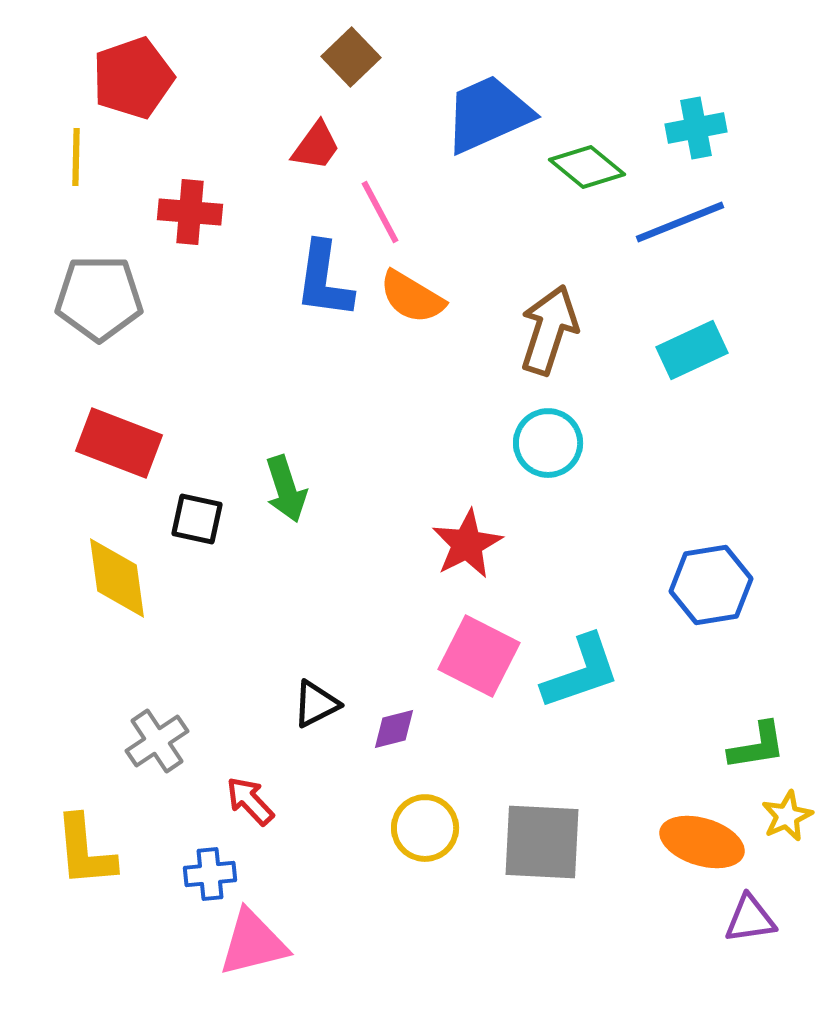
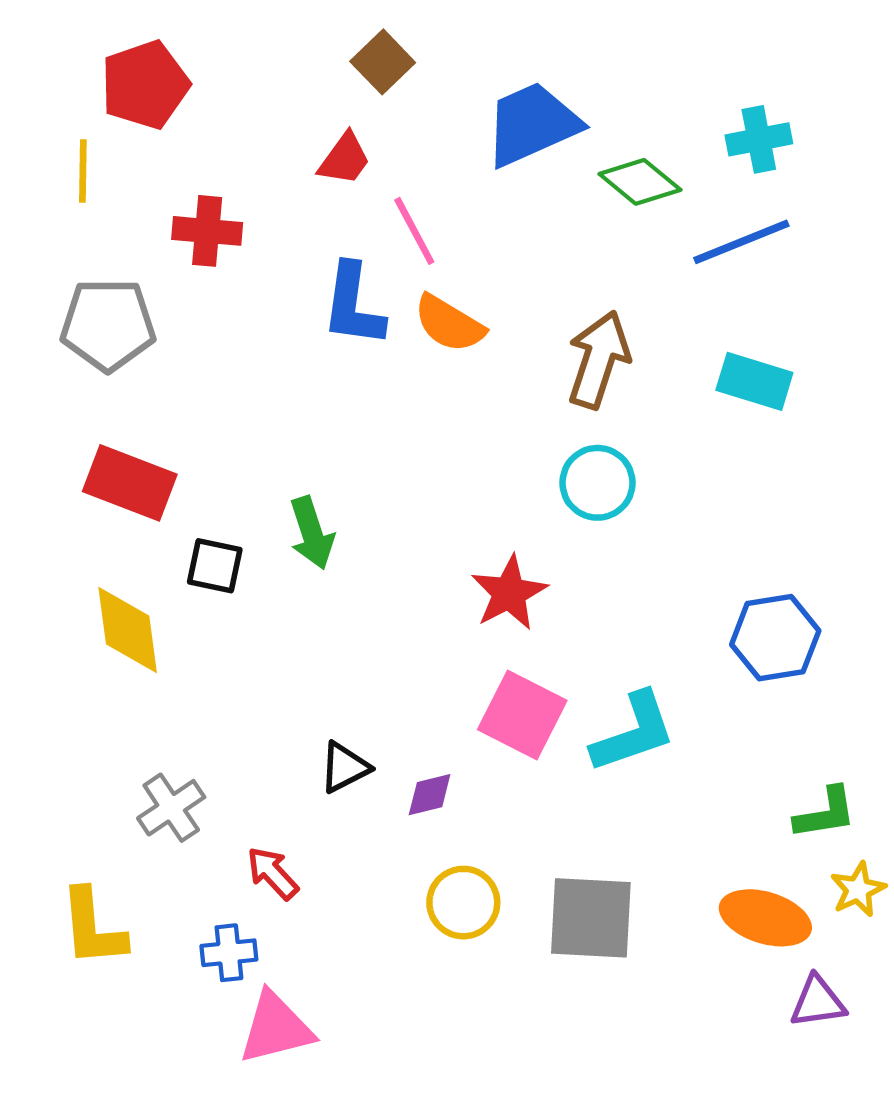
cyan rectangle: (692, 350) -> (754, 381), turned 42

